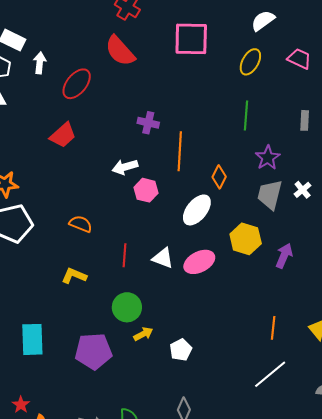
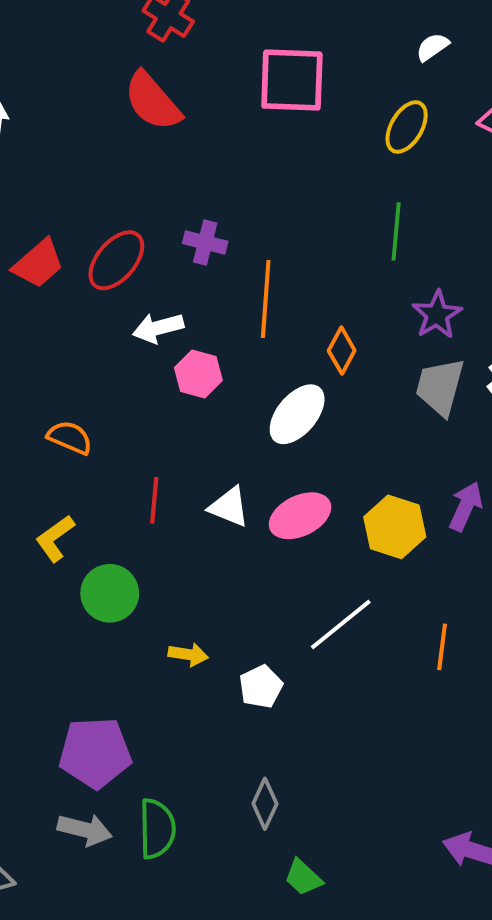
white semicircle: (263, 21) -> (432, 47), size x0.7
red ellipse: (77, 84) -> (116, 260), moved
yellow hexagon: (246, 239) -> (395, 527), moved
yellow L-shape: (74, 276) -> (55, 538), turned -60
green circle: (127, 307) -> (110, 593), moved
yellow arrow: (143, 334) -> (188, 654), turned 36
purple pentagon: (94, 351) -> (95, 753), moved
white line: (270, 374) -> (341, 624), moved

